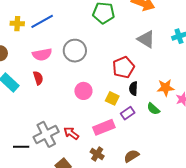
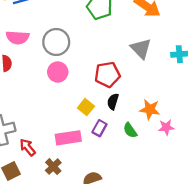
pink circle: (83, 91) -> (58, 72), moved
purple rectangle: (128, 113) -> (99, 128), turned -40
red arrow: (71, 133) -> (28, 147), moved

